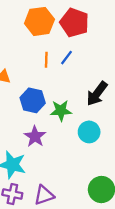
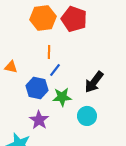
blue line: (67, 58) -> (55, 70), moved

